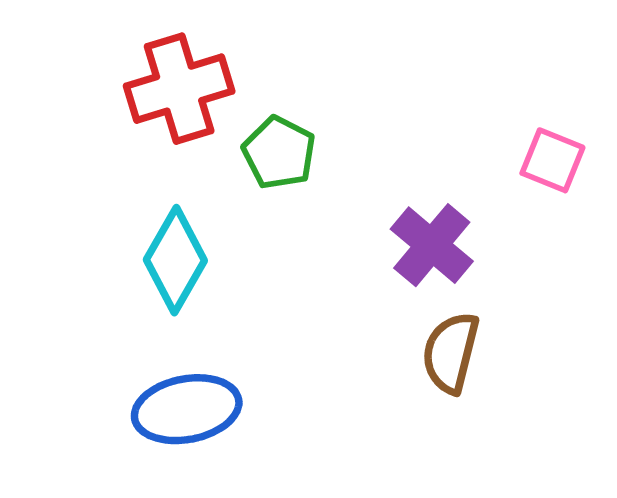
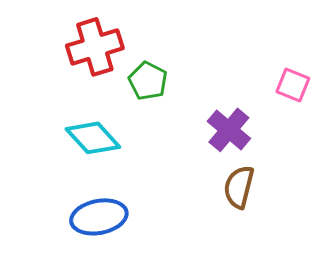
cyan diamond: (175, 260) -> (93, 138), turned -72

